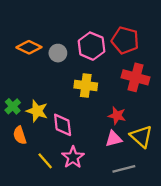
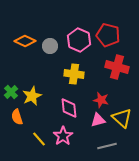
yellow star: (37, 111) -> (32, 96), turned 30
pink diamond: (63, 125) -> (69, 108), moved

